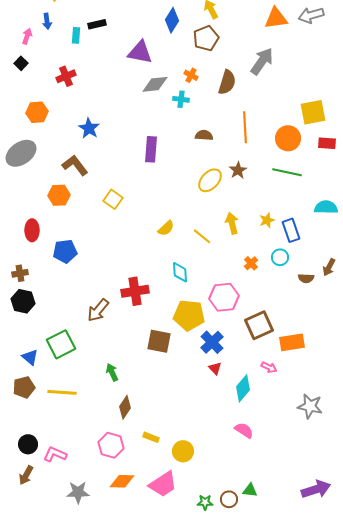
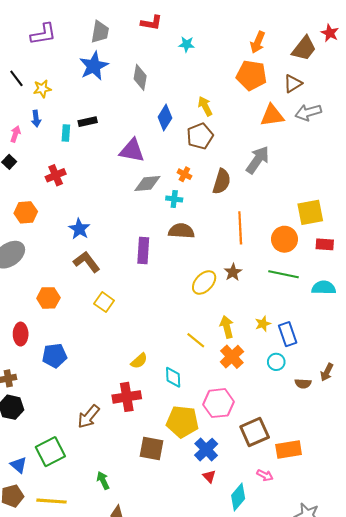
brown semicircle: (204, 135) -> (181, 231), moved, size x1.4
brown L-shape: (75, 165) -> (87, 262), moved
cyan semicircle: (326, 207) -> (324, 288), moved
yellow semicircle: (166, 228) -> (139, 361), moved
orange cross: (251, 263) -> (232, 357), moved, size x1.6

